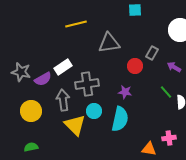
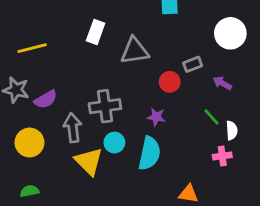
yellow line: (76, 24) -> (32, 48), moved
gray rectangle: (152, 53) -> (193, 64), turned 40
white rectangle: (63, 67) -> (96, 32), moved, turned -36
pink cross: (169, 138) -> (222, 156), moved

